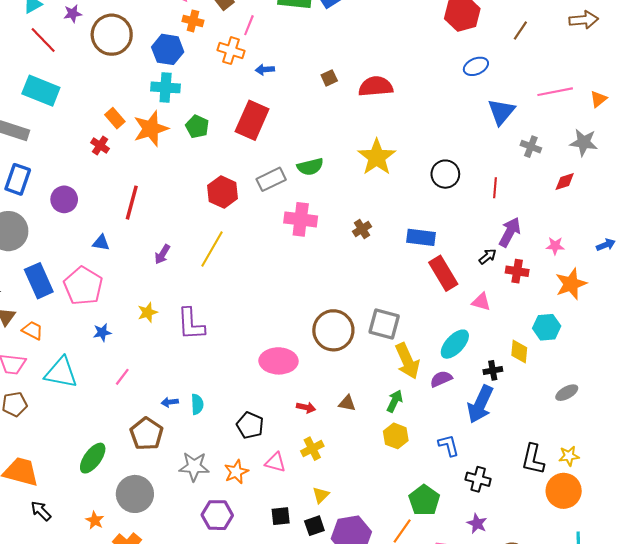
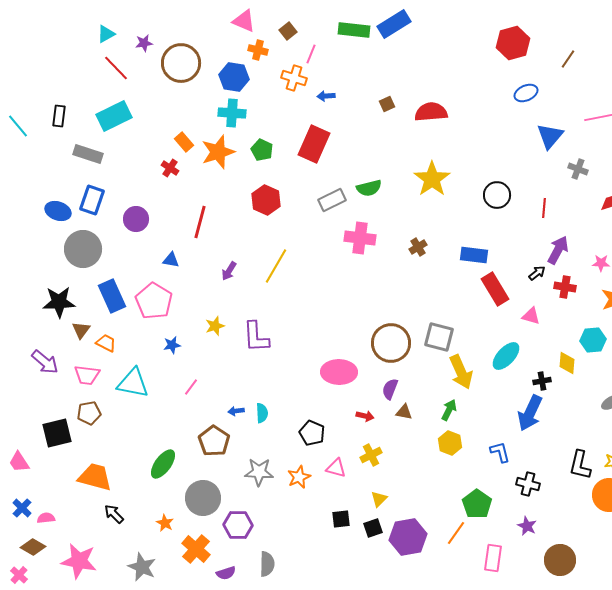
cyan rectangle: (41, 91) -> (114, 116), turned -48
red hexagon: (223, 192) -> (266, 200), moved
purple semicircle: (441, 379) -> (390, 389), moved, turned -45
purple hexagon: (217, 515) -> (238, 525), moved

